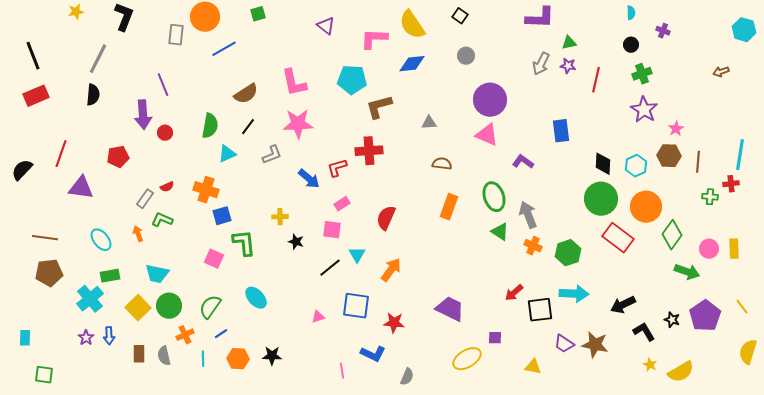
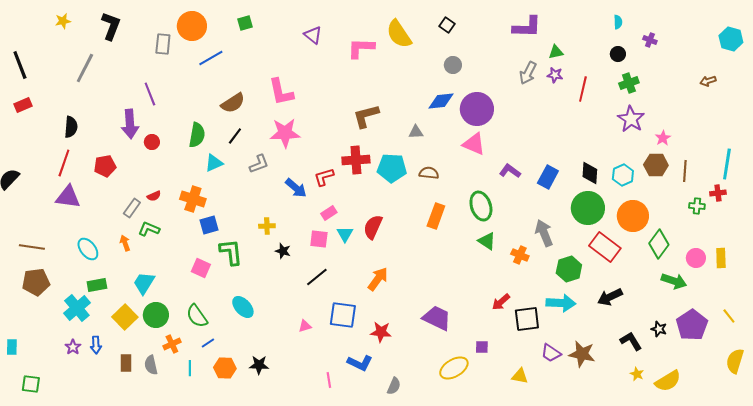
blue diamond: (412, 64) -> (441, 101), moved
cyan pentagon: (352, 80) -> (392, 168), moved
black semicircle: (93, 95) -> (71, 127), moved
red rectangle: (36, 96) -> (23, 105), size x0.7
blue rectangle: (561, 131) -> (548, 177), moved, turned 35
red line: (61, 154) -> (64, 163), moved
gray arrow: (528, 215) -> (544, 233), moved
green hexagon: (568, 253) -> (569, 269), moved
cyan triangle: (357, 255) -> (345, 234), moved
cyan trapezoid: (157, 274) -> (144, 283), turned 110
black arrow: (623, 305) -> (610, 297), moved
green semicircle: (210, 307) -> (197, 316), turned -70

